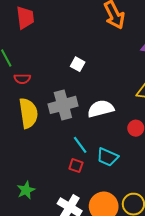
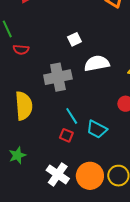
white square: (78, 64) -> (74, 39), turned 32
white semicircle: (101, 109) -> (97, 63), moved
yellow semicircle: (28, 113) -> (24, 106), moved

